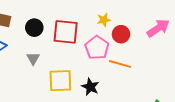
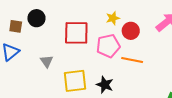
black circle: (34, 28) -> (36, 18), moved
pink pentagon: (97, 48) -> (108, 46), turned 30

